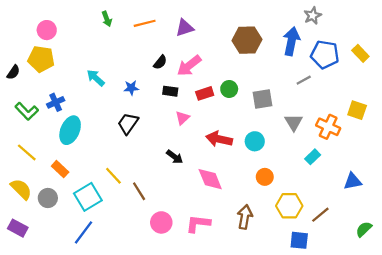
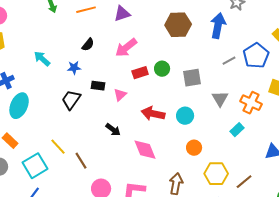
blue pentagon: (325, 55) -> (256, 56), moved, turned 30
black semicircle: (160, 62) -> (88, 45), moved
black rectangle: (170, 91) -> (98, 86), moved

